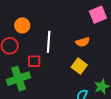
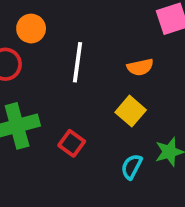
red square: (34, 61) -> (72, 143), moved, turned 32

